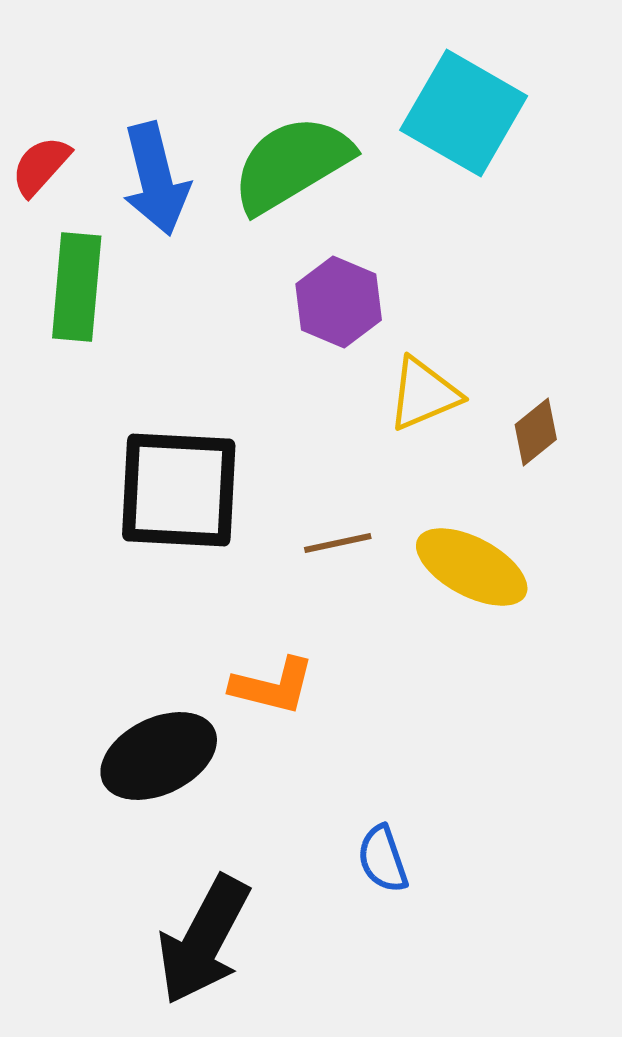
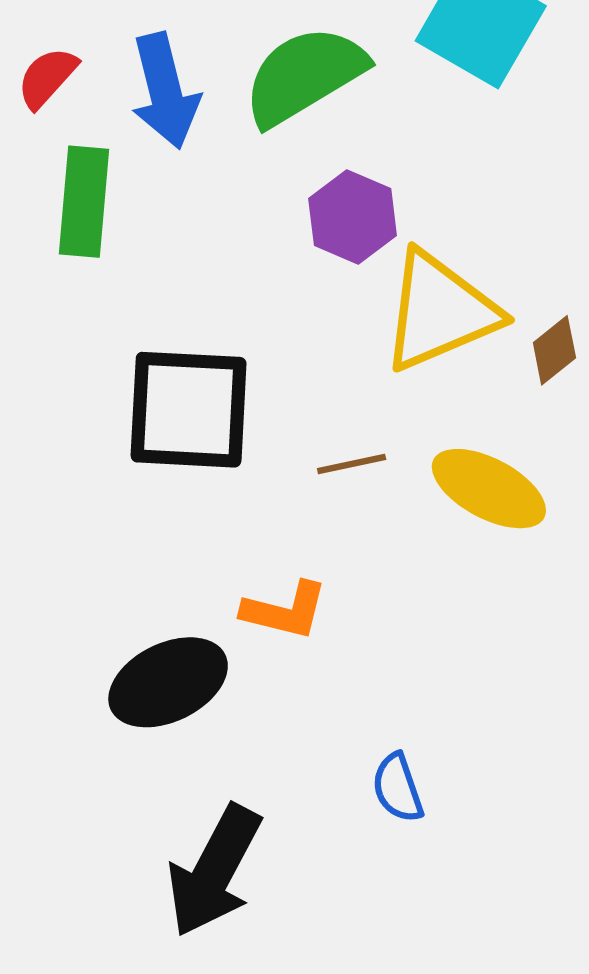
yellow triangle: (424, 394) -> (440, 311), size x1.6

